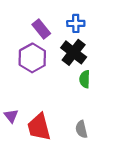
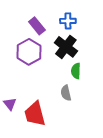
gray semicircle: (81, 129) -> (66, 93), moved

